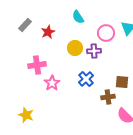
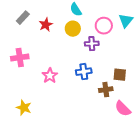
yellow circle: (75, 48) -> (73, 29), moved
pink cross: (37, 65) -> (20, 58), moved
blue cross: (86, 79) -> (84, 72), turned 35

